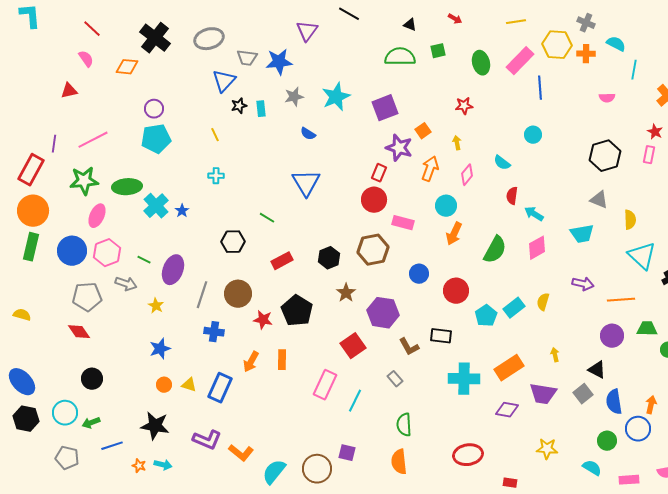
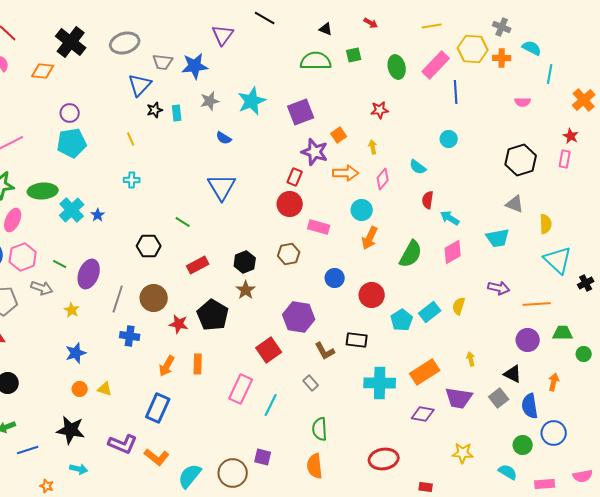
orange arrow: (430, 169) -> (346, 173), turned 70
brown hexagon: (373, 250) -> (289, 254), size x0.7
brown star: (346, 293) -> (246, 290), moved
blue rectangle: (220, 388) -> (158, 408), moved
orange arrow: (651, 405) -> (554, 382), moved
orange star: (139, 466) -> (47, 486), moved

